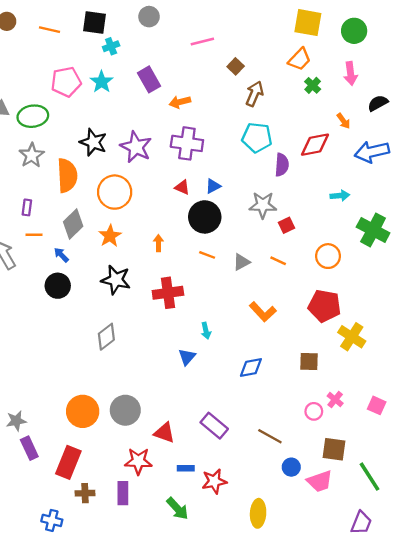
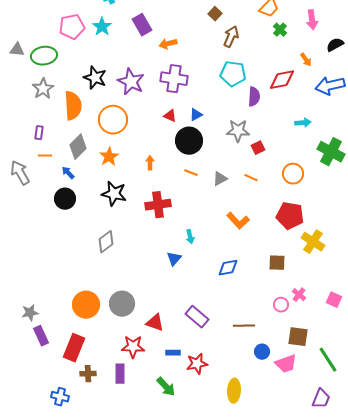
brown line: (270, 436) -> (244, 326), turned -30

